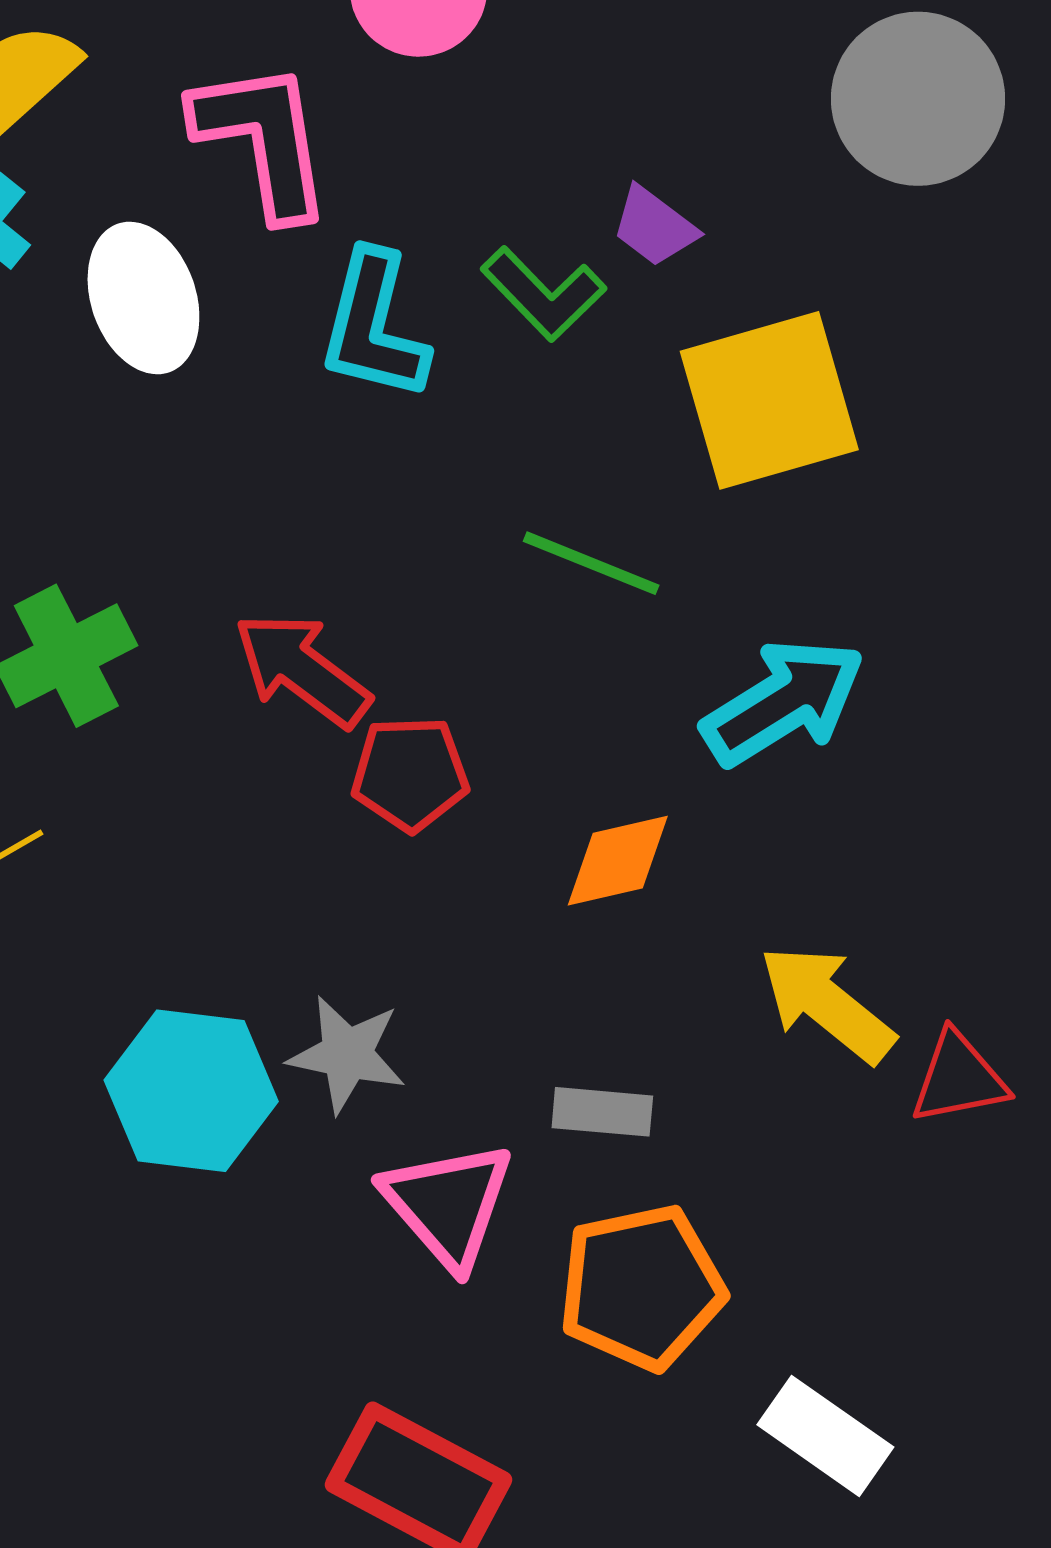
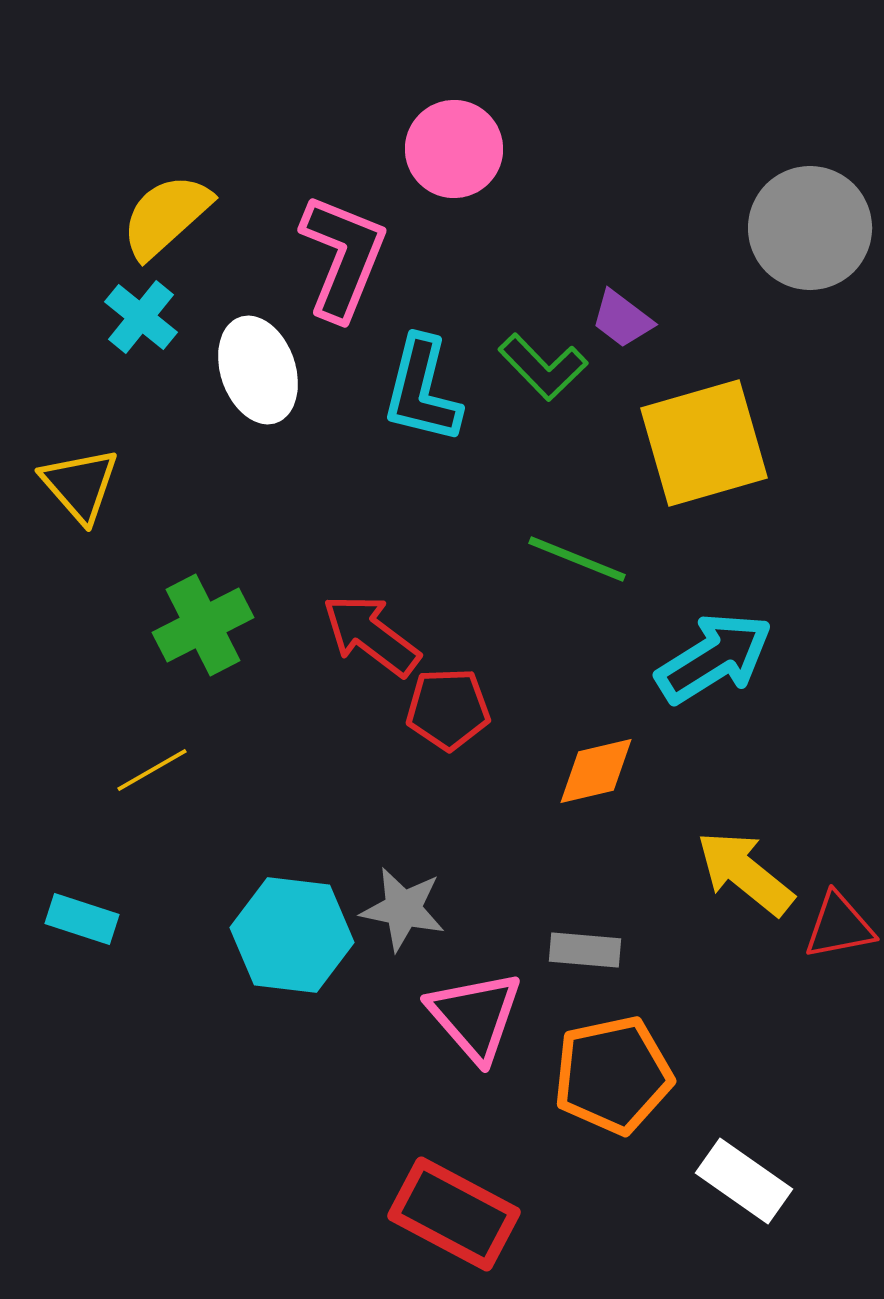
pink L-shape: (263, 139) -> (343, 257), turned 31

